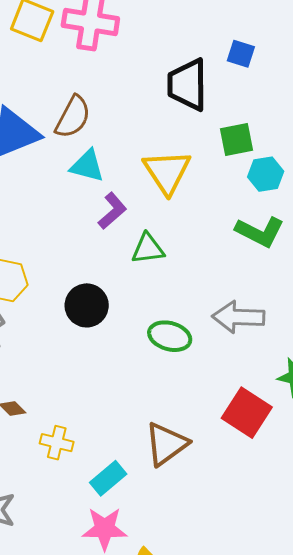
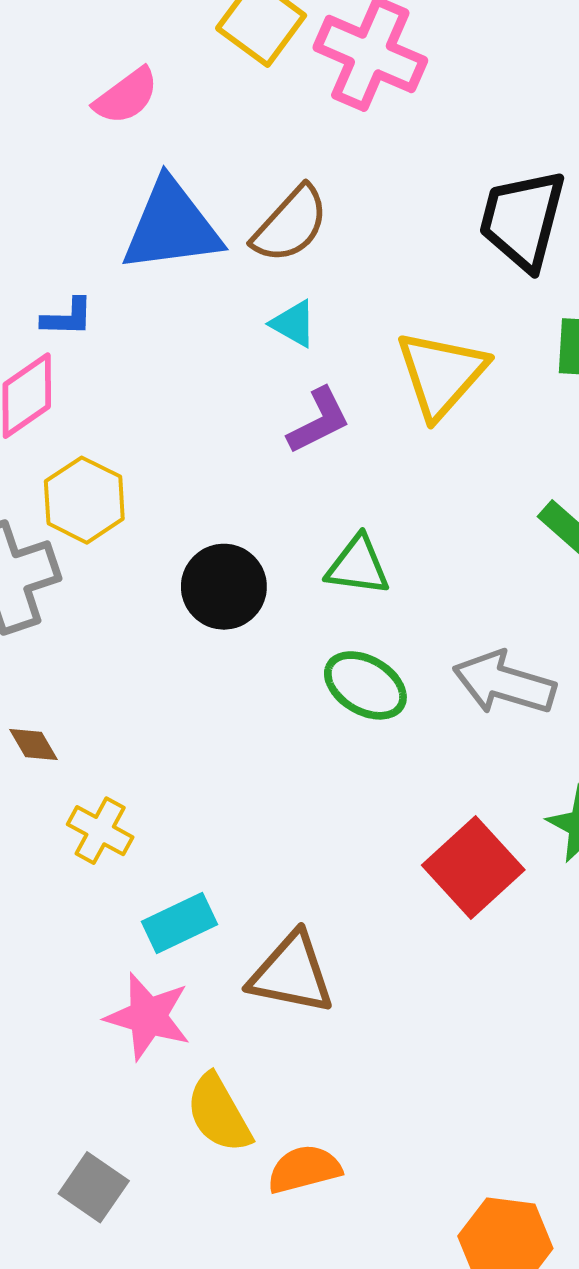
cyan triangle: (87, 166) -> (294, 324), size x0.7
green triangle: (148, 249) -> (358, 566), moved
brown triangle: (166, 444) -> (292, 973), moved, turned 33

